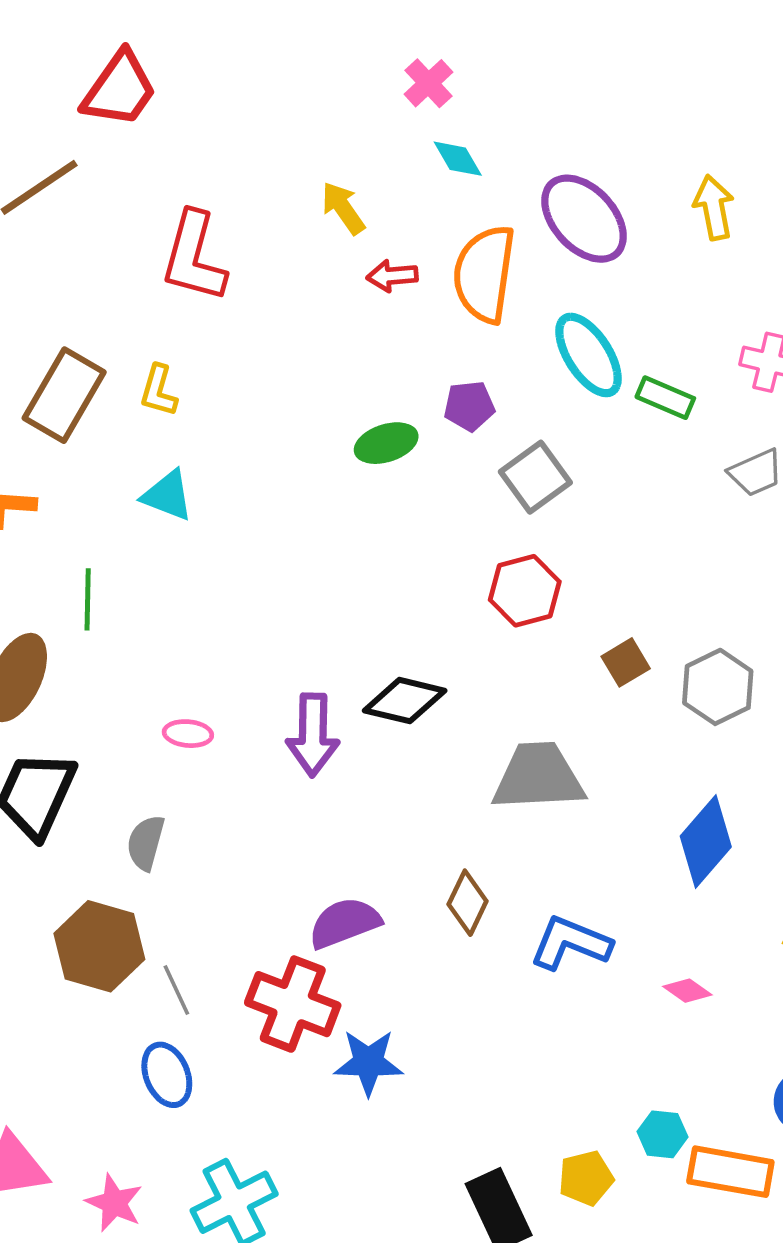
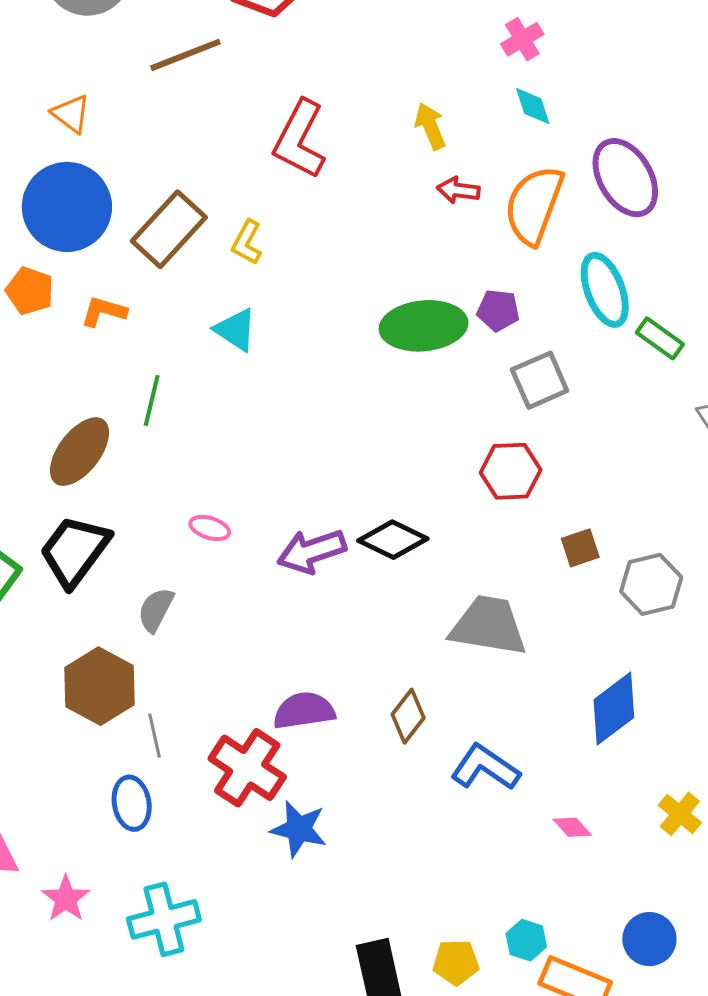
green ellipse: (386, 443) -> (424, 326), size x1.6
purple arrow: (313, 735) -> (312, 551), turned 58

